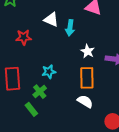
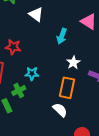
white triangle: (51, 20) -> (36, 14), moved
red star: (24, 37) -> (13, 47), moved

